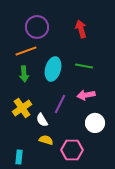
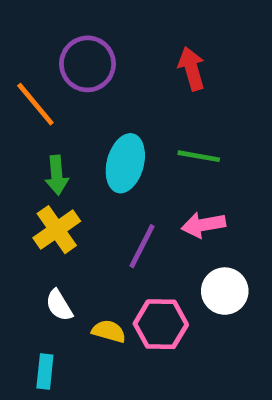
orange line: (26, 51) -> (35, 104), moved, turned 70
yellow cross: (22, 108) -> (57, 230), moved
white semicircle: (42, 120) -> (59, 305), moved
pink hexagon: (72, 150) -> (161, 324), moved

